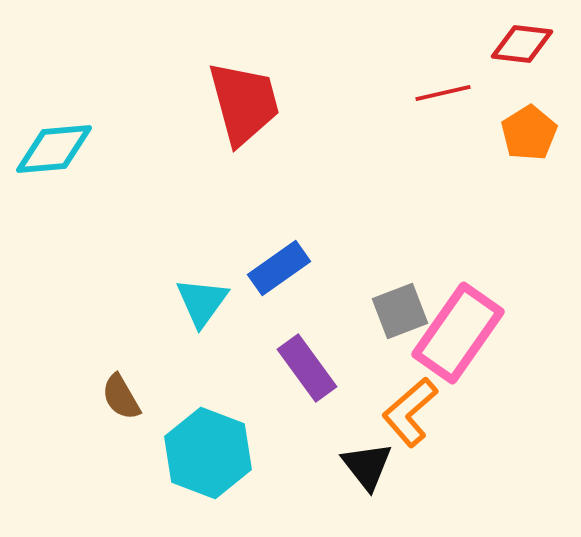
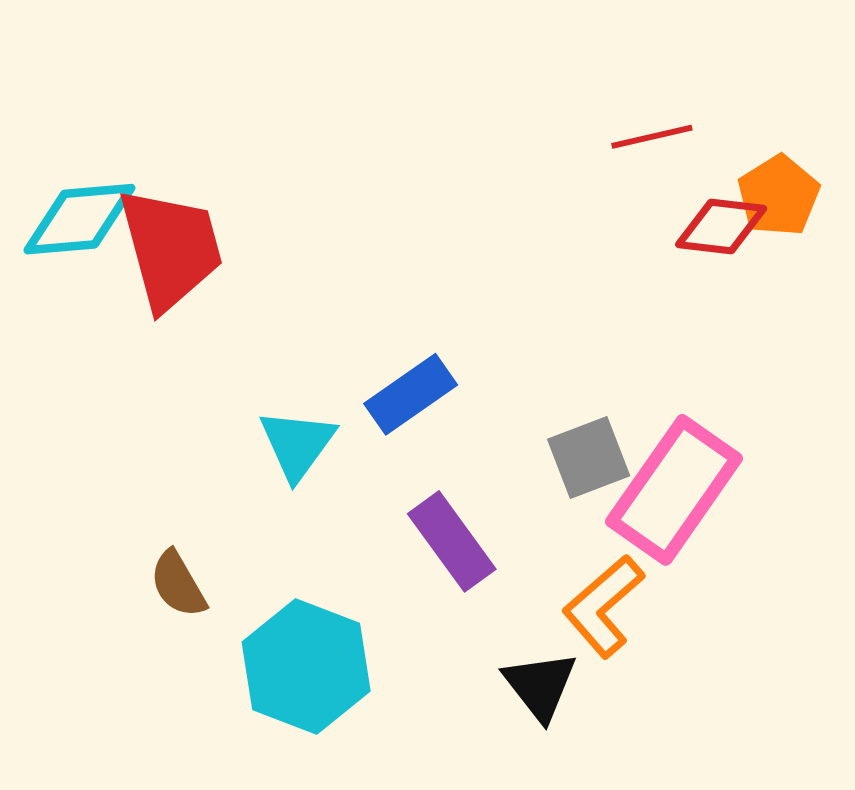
red diamond: (522, 44) -> (721, 226), moved
red trapezoid: (244, 103) -> (171, 249), moved

